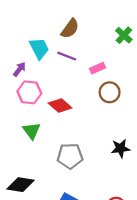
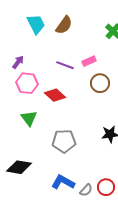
cyan trapezoid: (39, 48) -> (36, 24), moved
purple line: (67, 56) -> (65, 65), moved

